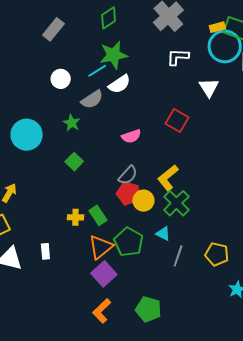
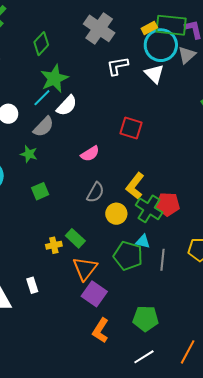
white triangle: (209, 88) -> (154, 74), moved
green square: (74, 162) -> (40, 191), turned 36
red pentagon: (128, 193) -> (168, 204), moved
green pentagon: (129, 242) -> (128, 256), moved

